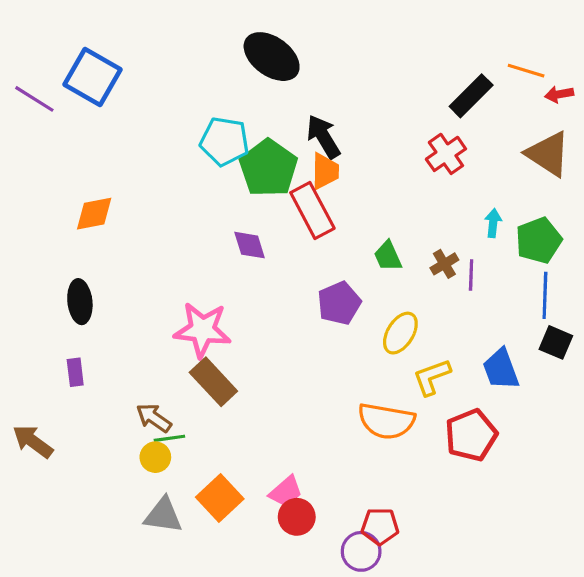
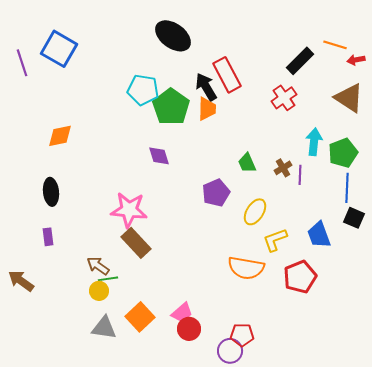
purple line: (34, 99) -> (22, 63), turned 40
red rectangle: (312, 211) -> (227, 75), moved
cyan arrow: (493, 223) -> (314, 142), size x1.5

